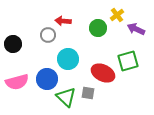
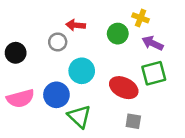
yellow cross: (117, 15) -> (141, 18), turned -32
purple arrow: (136, 29) -> (153, 43), moved
gray square: (88, 93) -> (133, 121), moved

